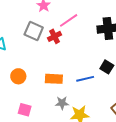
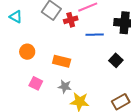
blue line: (85, 79) -> (95, 35), moved
pink square: (25, 110) -> (36, 83), moved

